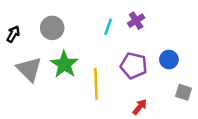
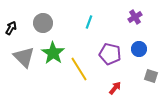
purple cross: (136, 21) -> (135, 17), moved
yellow line: (96, 84) -> (79, 69), turned -30

